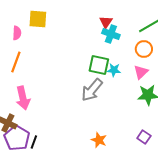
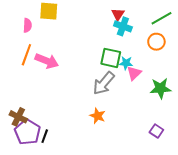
pink triangle: (141, 72) -> (134, 73), moved
pink arrow: (23, 98) -> (47, 61), moved, turned -55
orange star: (99, 140) -> (98, 116), moved

